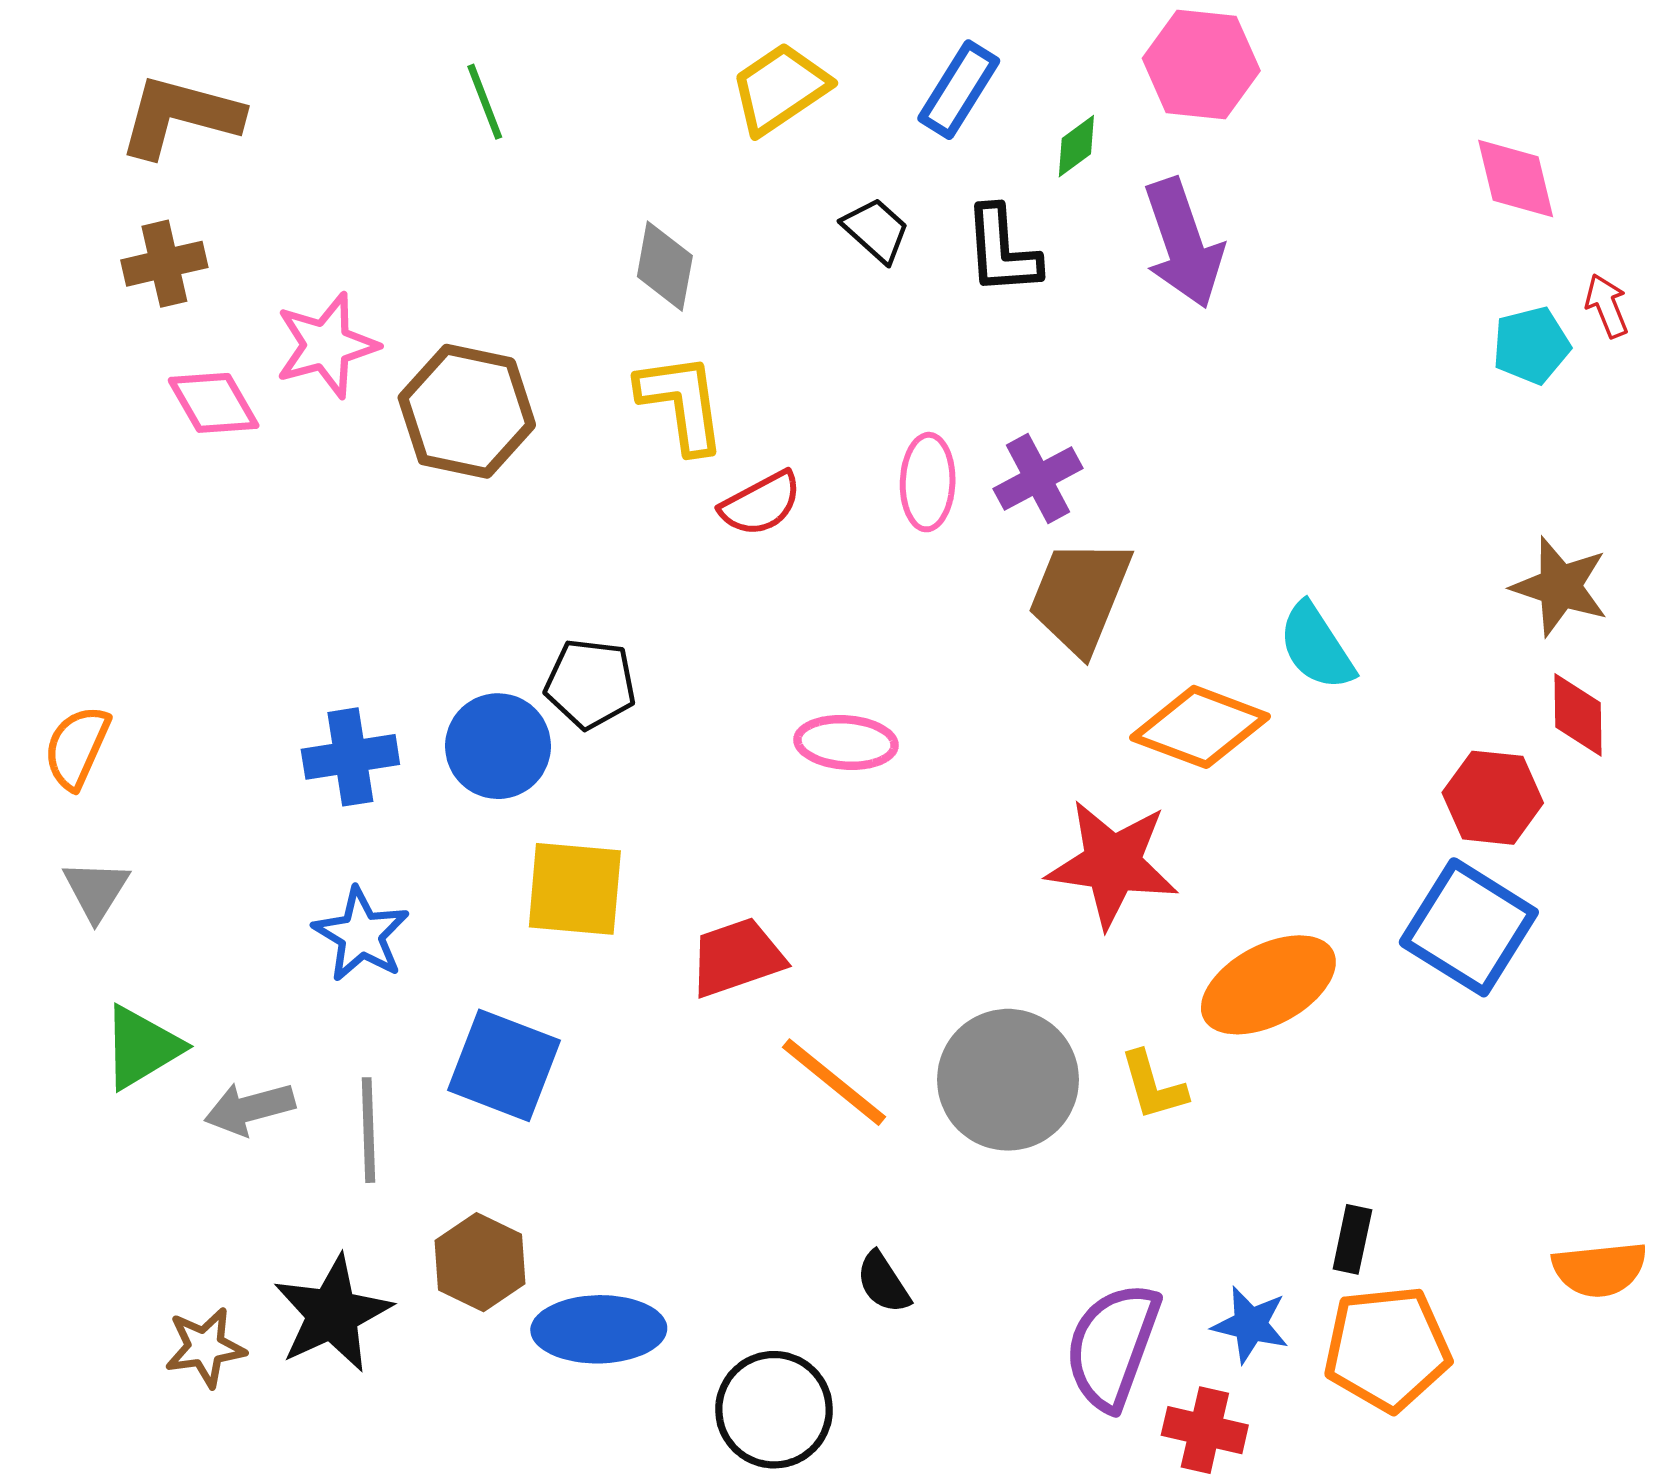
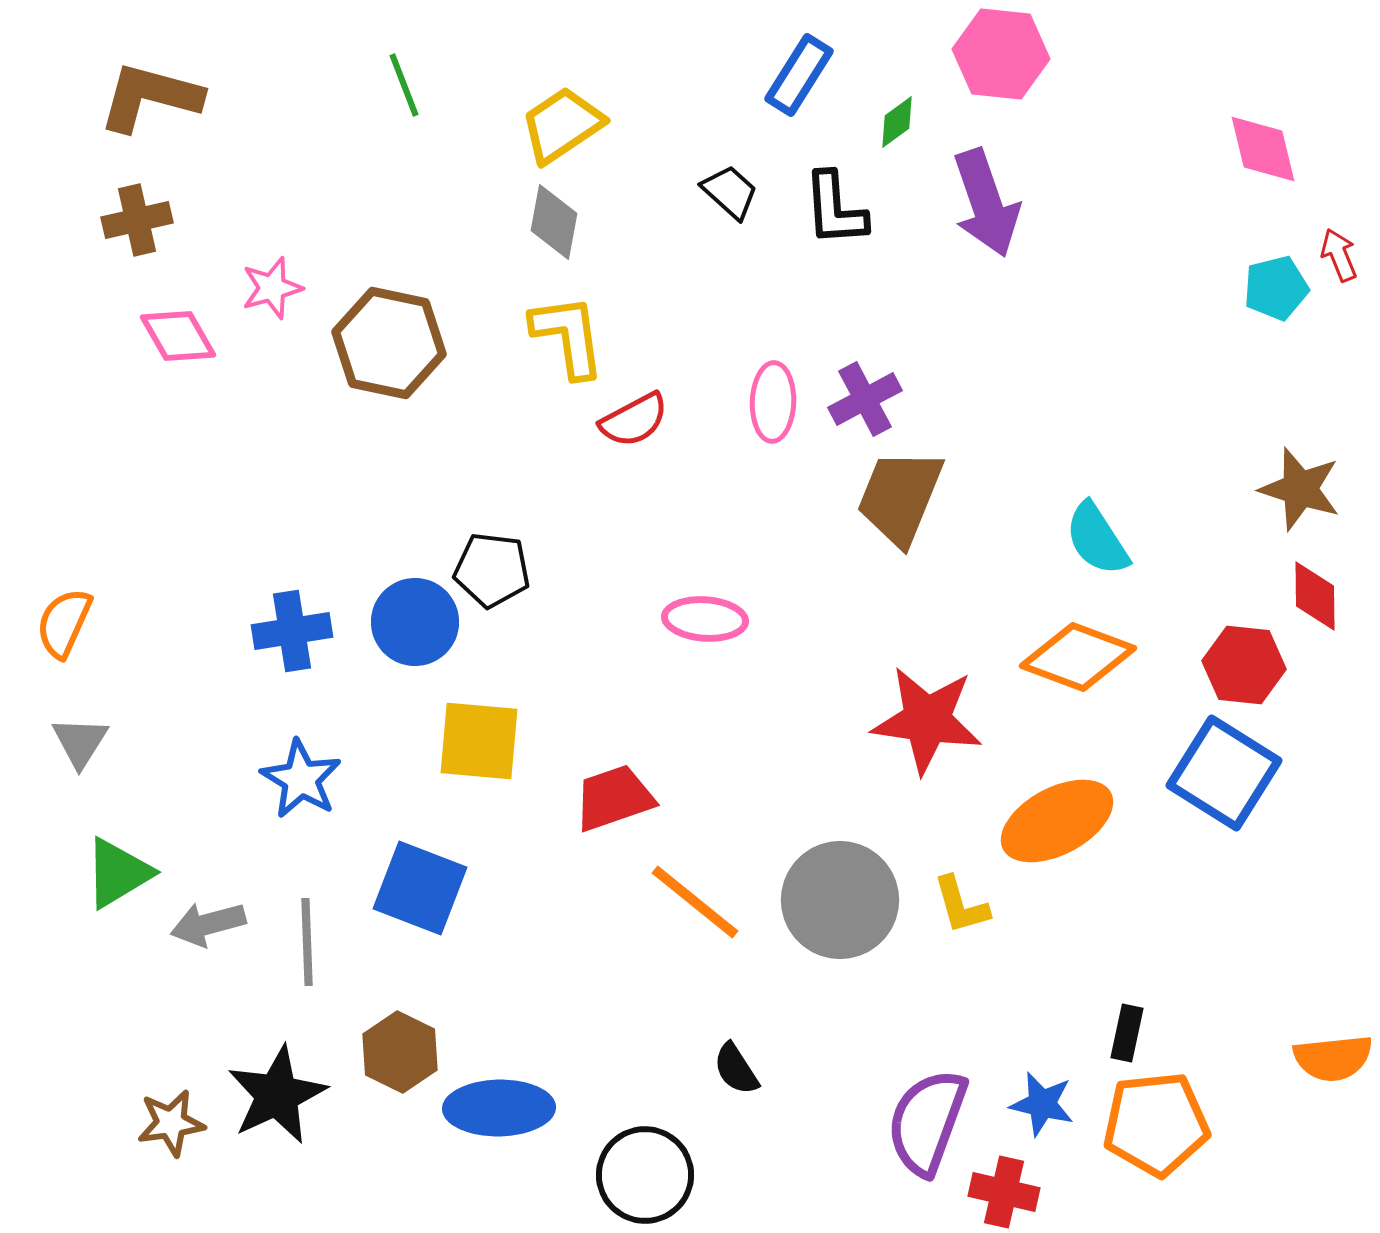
yellow trapezoid: (780, 88) -> (562, 125), moved
pink star: (326, 345) -> (272, 288), size x0.7
orange diamond: (1200, 727) -> (1078, 657), moved

